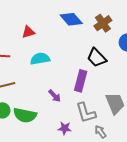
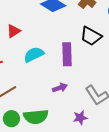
purple rectangle: (81, 81) -> (67, 54), moved
purple arrow: (55, 96) -> (60, 88), turned -48

